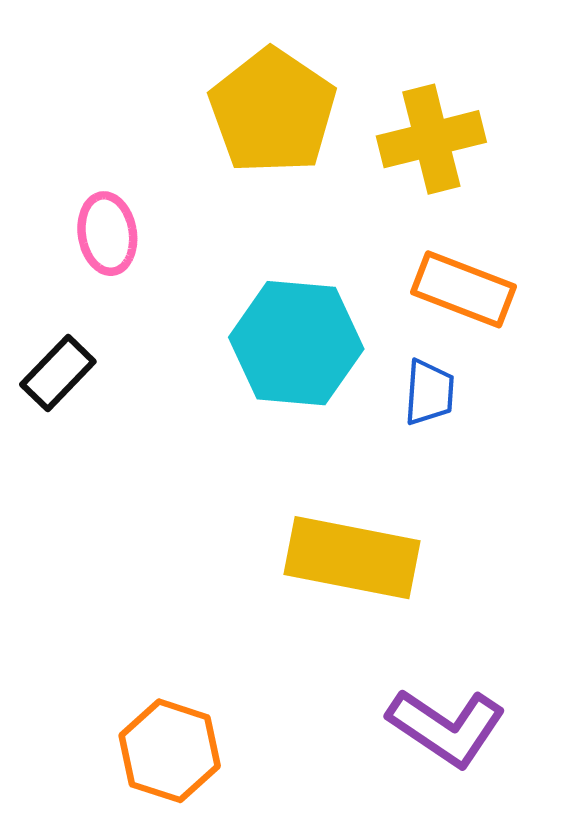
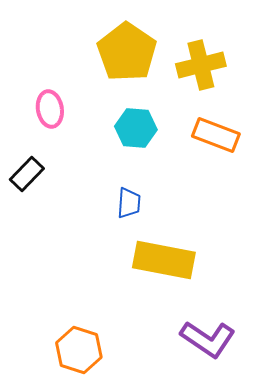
cyan hexagon: (296, 343) -> (136, 128), moved, size x0.7
blue trapezoid: (429, 392) -> (129, 203), moved

